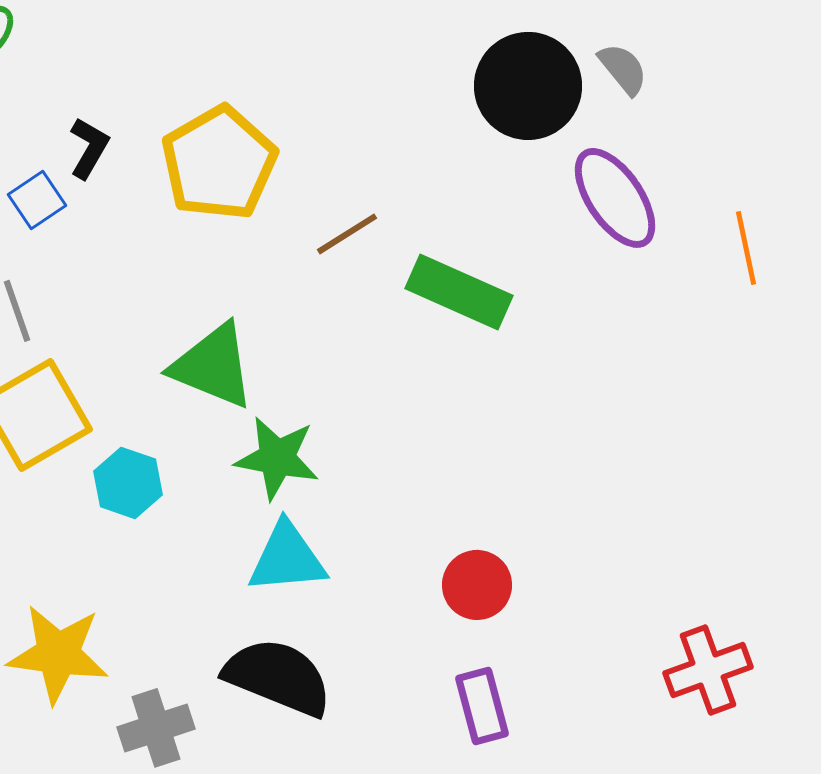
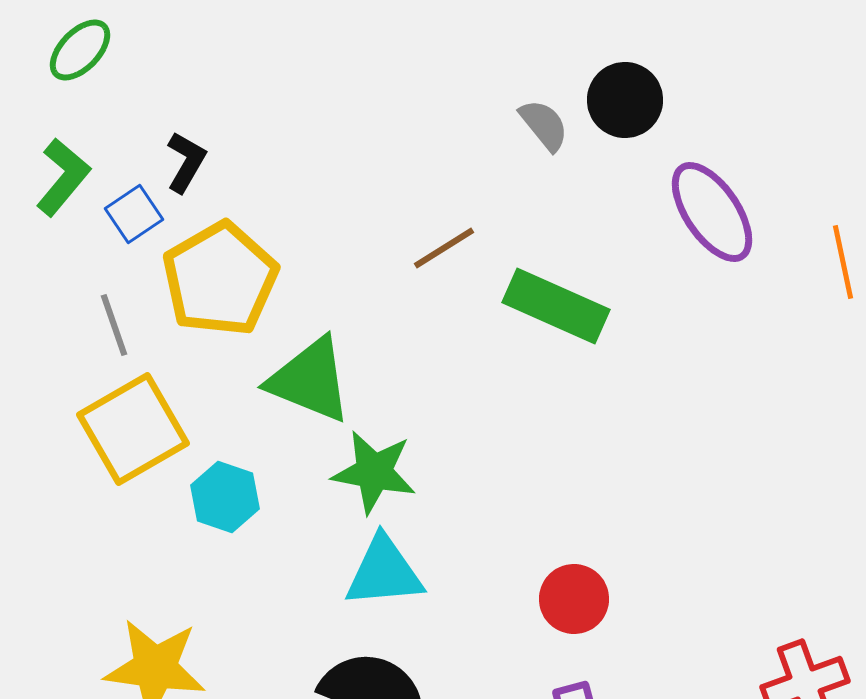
gray semicircle: (623, 69) -> (544, 125), moved
black circle: (528, 86) -> (625, 100), size x0.7
yellow pentagon: (219, 163) -> (220, 279), moved

